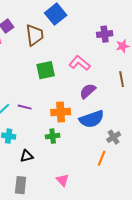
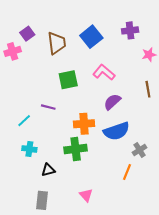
blue square: (56, 14) -> (91, 37), moved
purple cross: (105, 34) -> (130, 30), moved
purple line: (25, 107) -> (48, 107), moved
green cross: (53, 136) -> (76, 149), size x1.5

